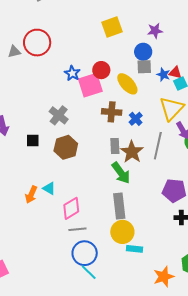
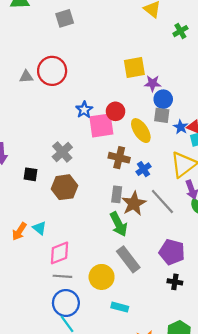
purple star: (155, 31) -> (153, 83), moved
gray line: (158, 146) -> (162, 201), turned -64
gray rectangle: (119, 206) -> (128, 259), moved, turned -40
yellow circle: (122, 232) -> (102, 277), moved

